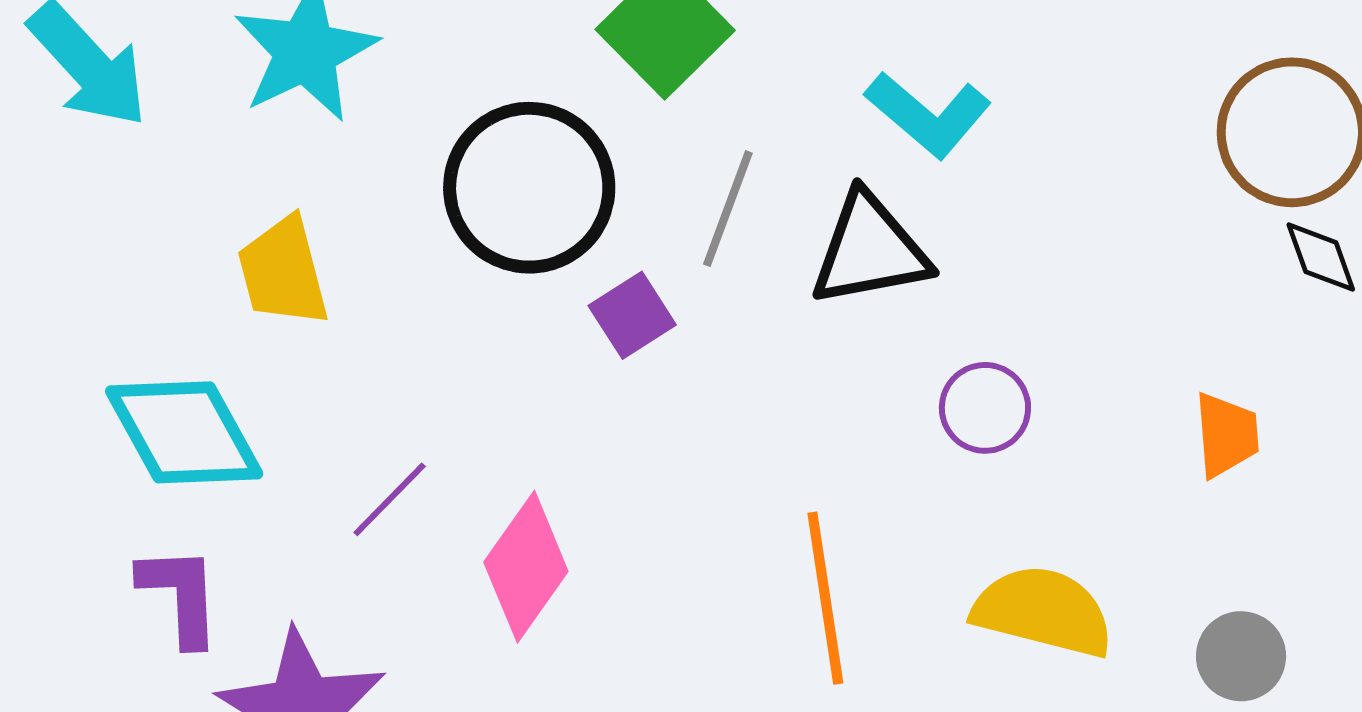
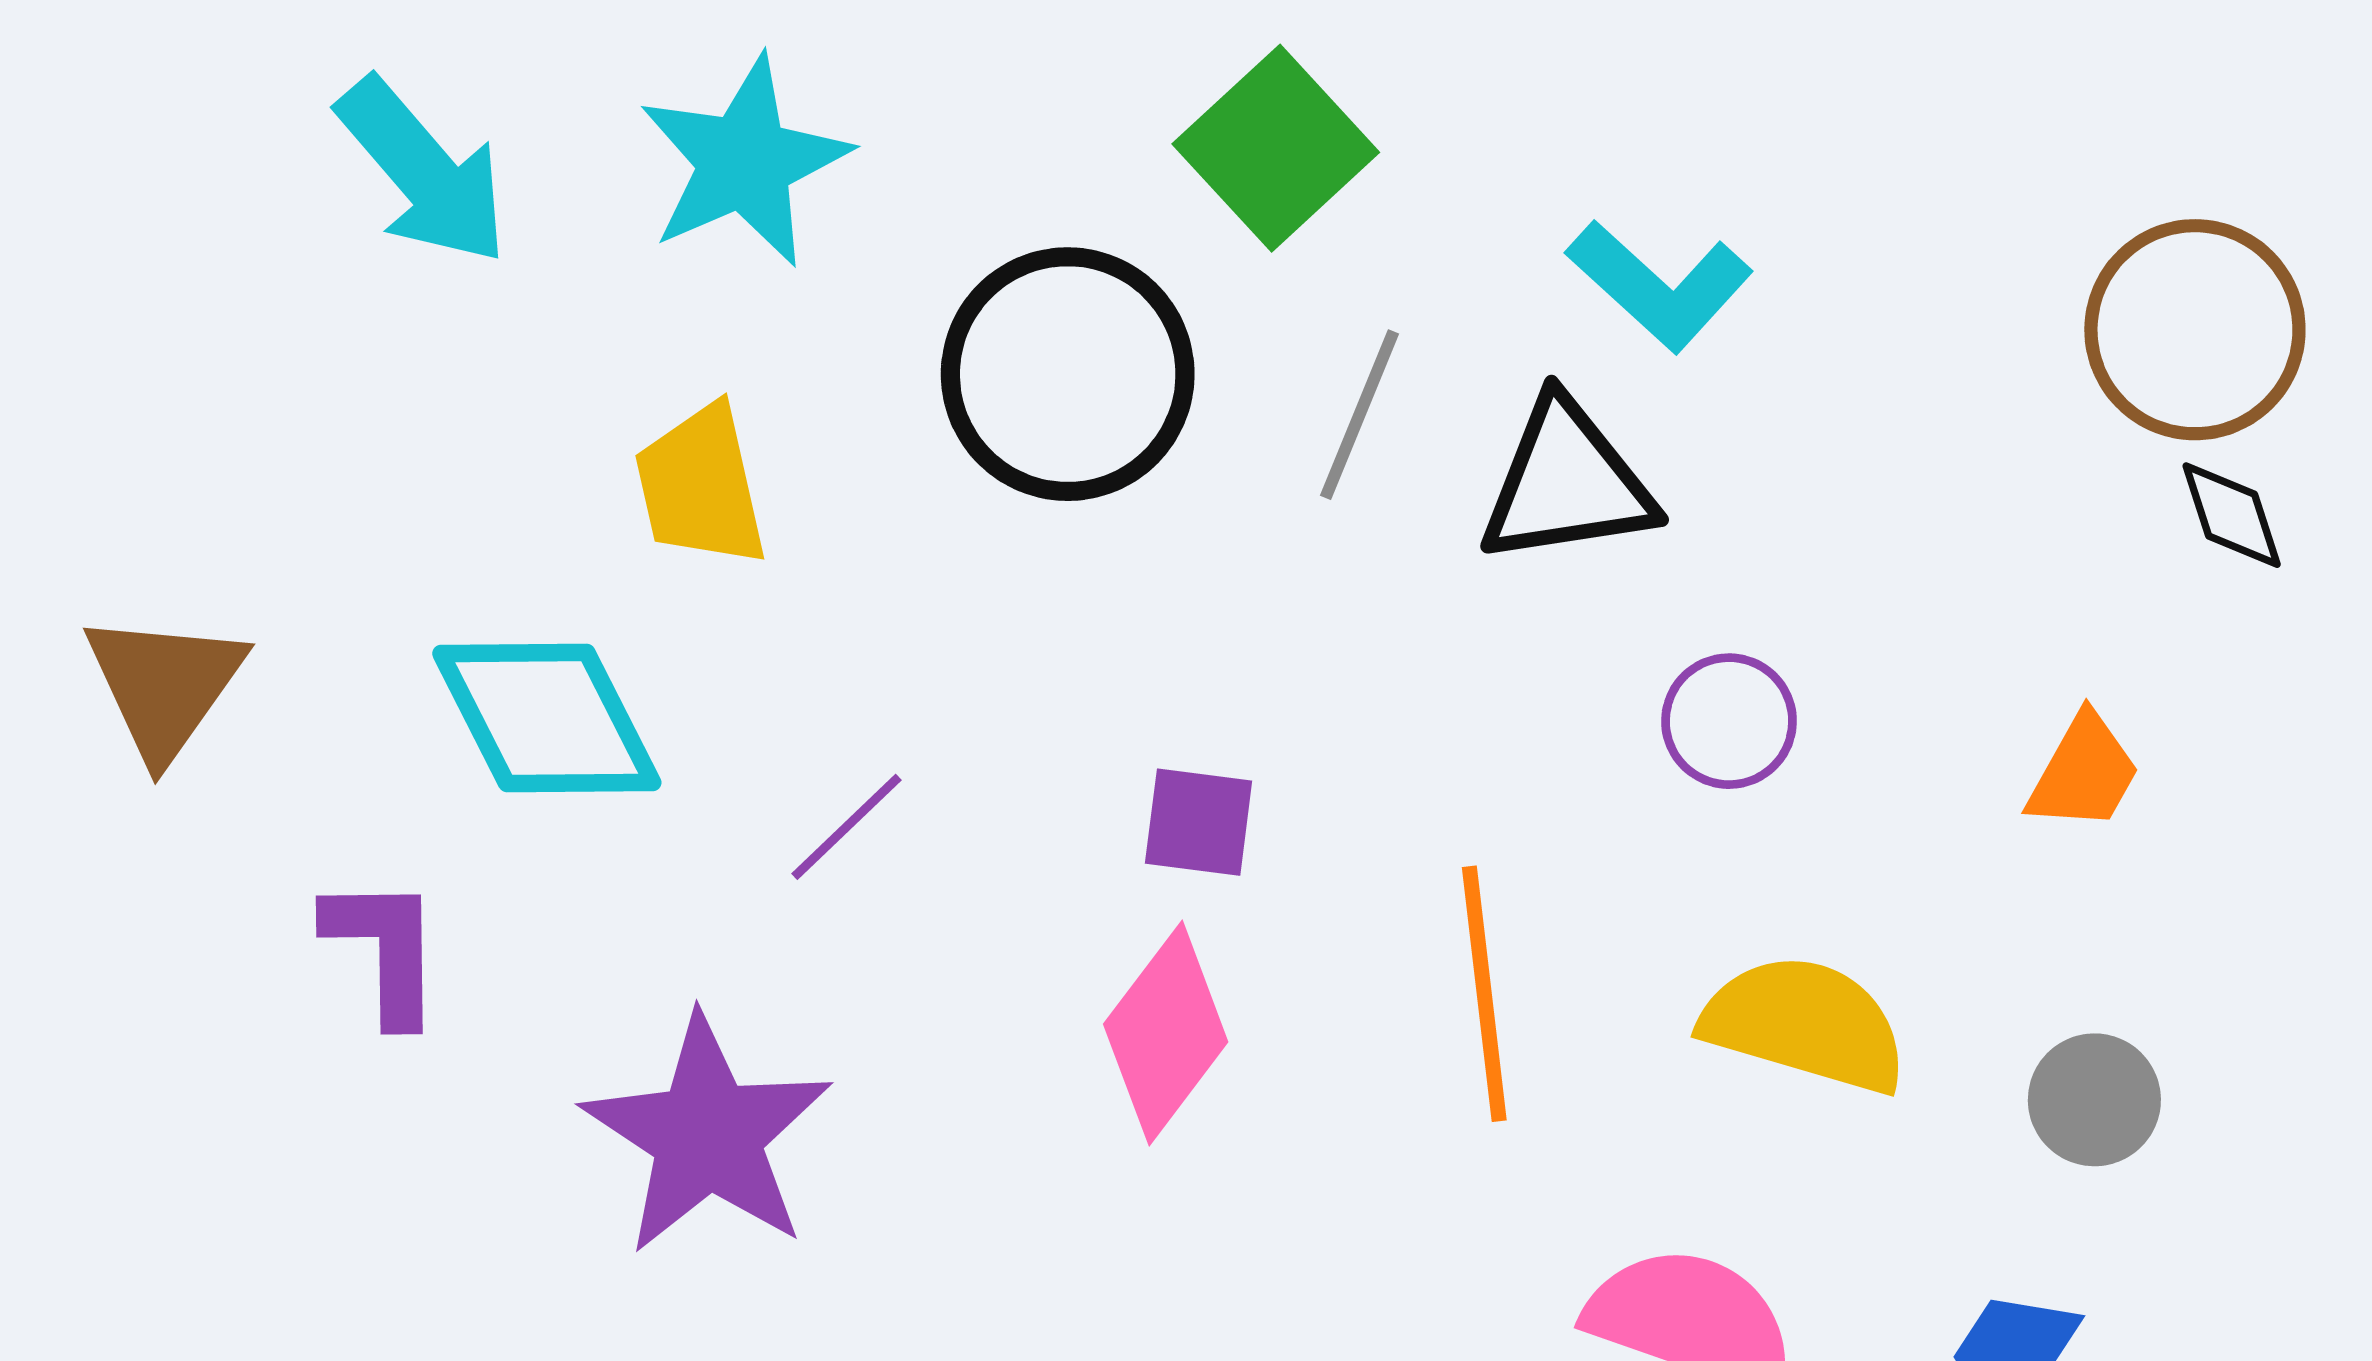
purple square: (632, 315) -> (1199, 822), moved, turned 38
orange trapezoid: (1226, 435) -> (2084, 773), turned 32
pink diamond: (526, 567) -> (1166, 1033), moved
purple L-shape: (180, 595) -> (384, 950), moved

